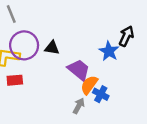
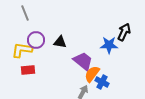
purple circle: (24, 45) -> (36, 40), size x0.7
blue star: (109, 51) -> (109, 45), turned -30

